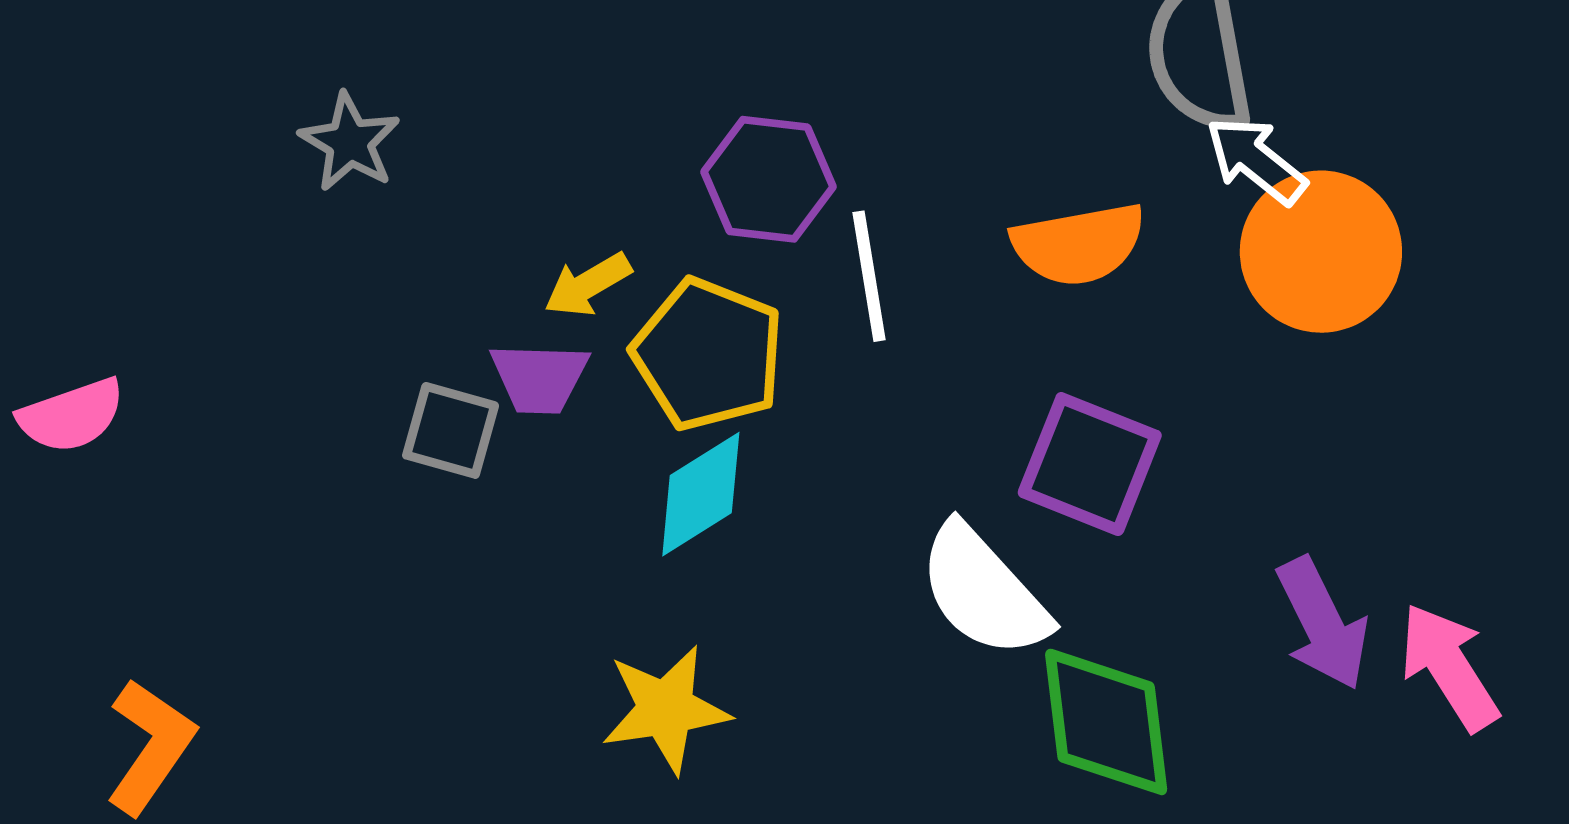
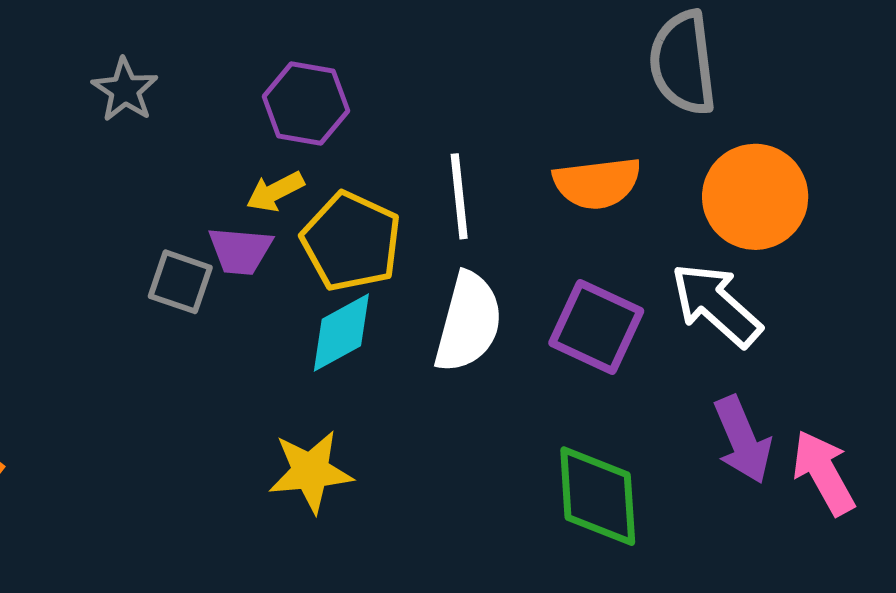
white arrow: (1256, 160) -> (716, 305), moved, size x1.4
purple hexagon: (768, 179) -> (306, 104), moved
white semicircle: (984, 591) -> (468, 322), moved, turned -126

